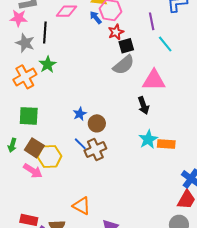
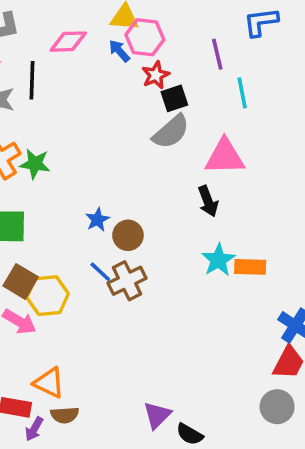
cyan line: (165, 44) -> (242, 93), turned 30
green star: (48, 64) -> (35, 164), moved, turned -30
orange triangle: (82, 206) -> (49, 383), moved

